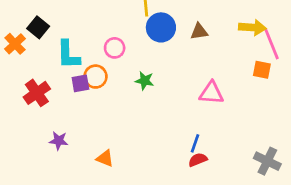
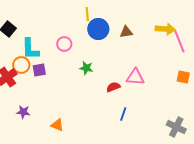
orange square: (262, 70) -> (183, 77), moved
orange circle: (95, 77) -> (21, 65), moved
red semicircle: (198, 160) -> (113, 87), moved

